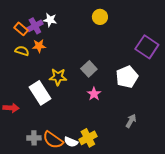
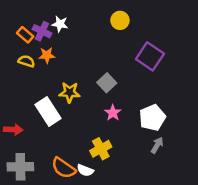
purple cross: (35, 26) -> (42, 31), turned -35
purple square: (147, 47) -> (150, 56), moved
white pentagon: (127, 77) -> (152, 118), moved
gray cross: (34, 138) -> (20, 167), moved, size x1.5
yellow cross: (88, 138) -> (101, 149), moved

